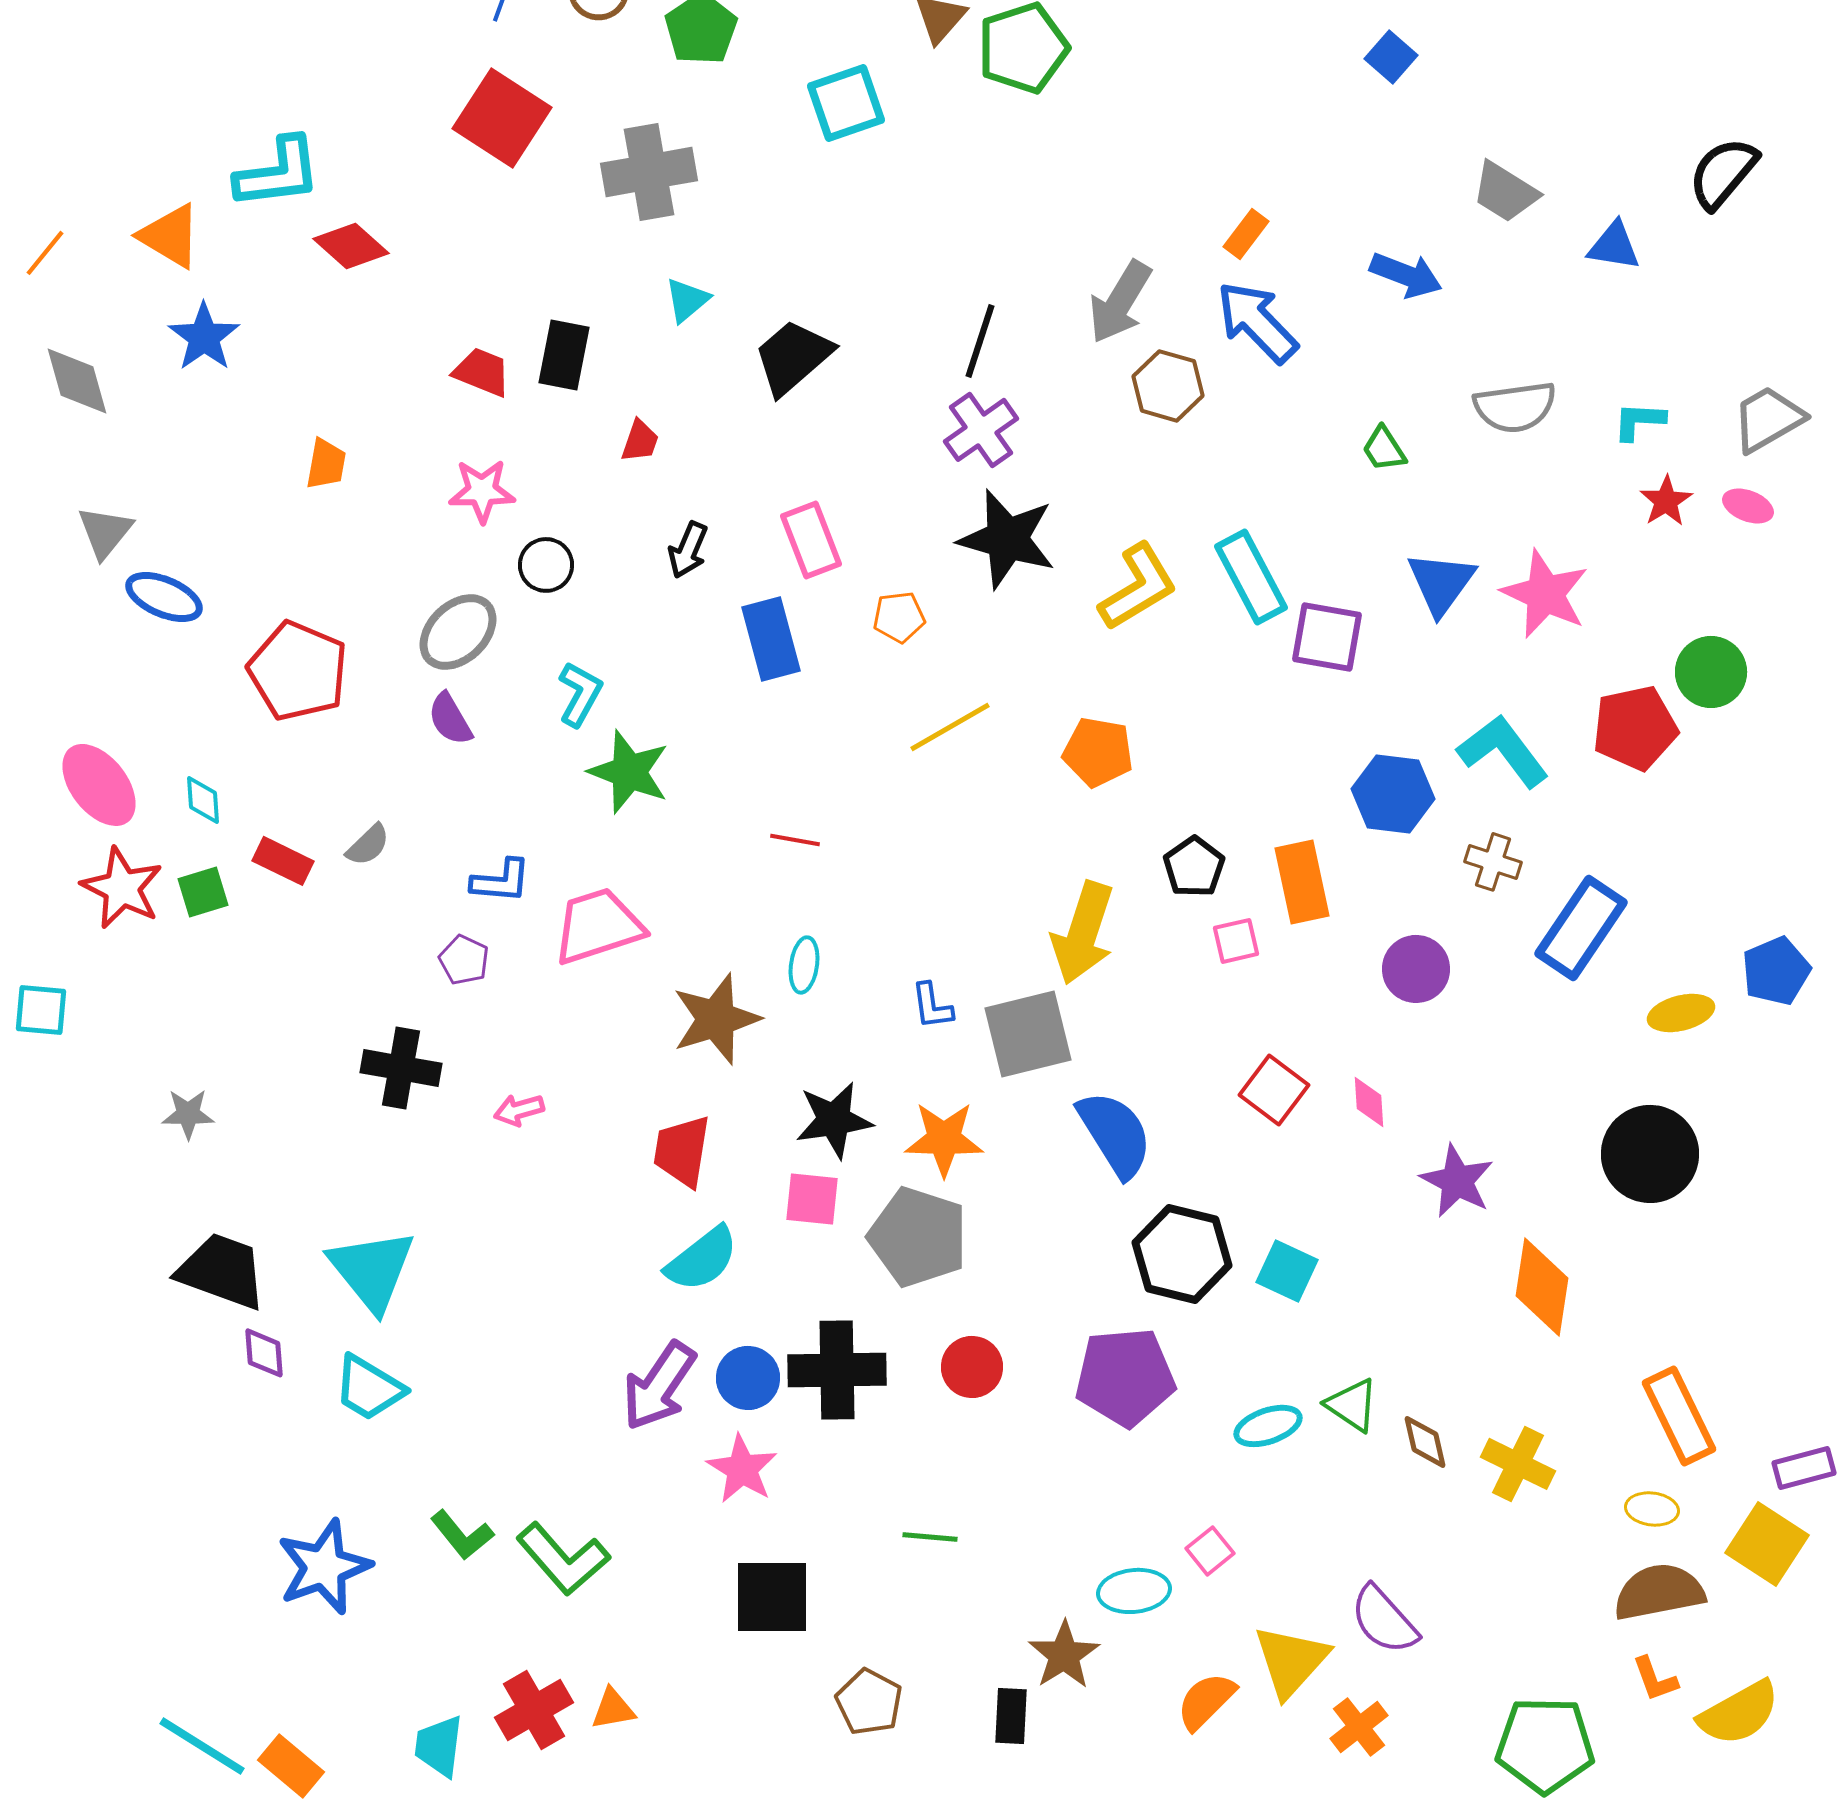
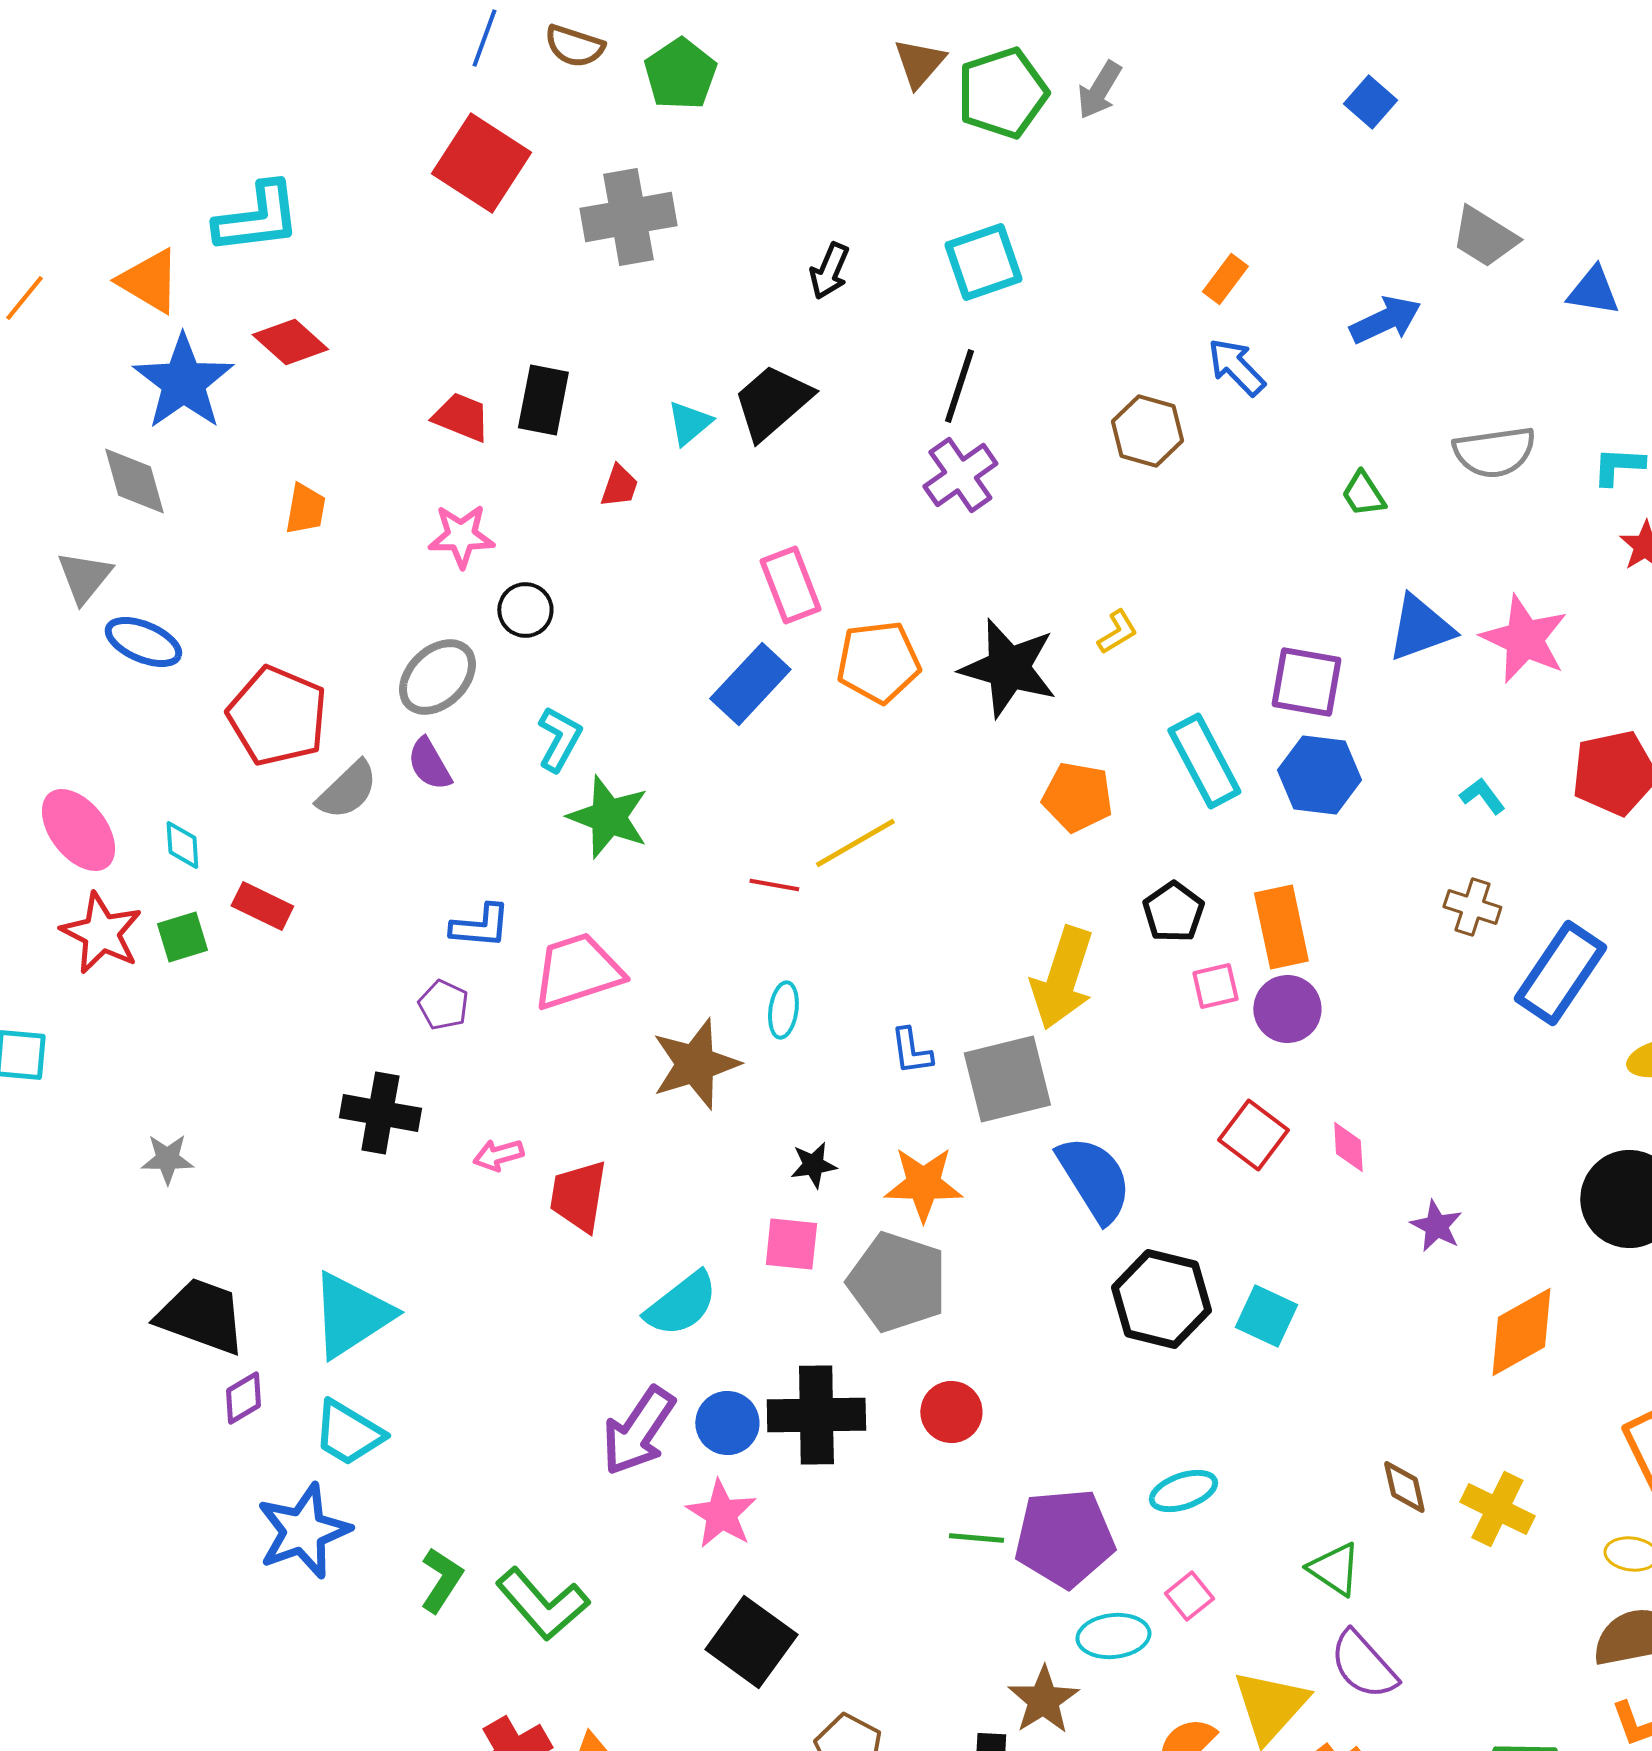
cyan square: (846, 103) -> (983, 262), moved
red diamond: (351, 246) -> (290, 342), moved
blue arrow: (1406, 275) -> (1385, 320), turned -46
cyan triangle: (687, 300) -> (689, 423), moved
gray arrow: (1120, 302) -> (1099, 90), moved, size x0.7
blue arrow: (1257, 322) -> (1236, 367), size x0.7
blue star: (204, 337) -> (183, 382), size x1.4
gray diamond: (77, 381) -> (134, 481), moved
black star: (1007, 539) -> (1008, 668), moved
black arrow: (688, 550) -> (829, 271), moved
cyan rectangle: (1251, 577) -> (1204, 761), moved
blue triangle: (1441, 583) -> (1420, 628), turned 34
yellow L-shape: (1138, 587) -> (1117, 632), size x0.5
orange pentagon: (899, 617) -> (878, 662), size x1.6
blue rectangle: (771, 639) -> (750, 684), turned 58
yellow line: (950, 727) -> (855, 843), moved
cyan L-shape: (1503, 751) -> (1482, 796), size x0.5
blue hexagon: (1393, 794) -> (1319, 775), moved
gray semicircle: (368, 845) -> (347, 790), moved, size x1.4
purple circle: (1416, 969) -> (1287, 1009), moved
black star: (834, 1120) -> (813, 1165), size x0.6
red trapezoid: (682, 1151) -> (578, 1196), moved
purple star: (1457, 1181) -> (1436, 1226), size x0.7
cyan triangle: (372, 1270) -> (351, 1315), turned 36
orange diamond: (1542, 1287) -> (1521, 1332), turned 52
purple diamond: (264, 1353) -> (243, 1398), turned 64
purple pentagon: (1125, 1377) -> (1064, 1538), moved
green triangle: (1352, 1405) -> (1334, 1569), moved
cyan ellipse: (1268, 1426) -> (1183, 1491), moved
green L-shape: (462, 1535) -> (441, 1580), turned -108
green line: (930, 1537) -> (976, 1538), moved
blue star: (324, 1567) -> (303, 1531), moved
black square: (772, 1597) -> (751, 1642), turned 36

